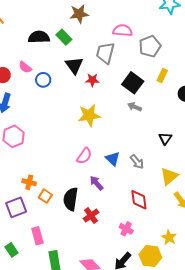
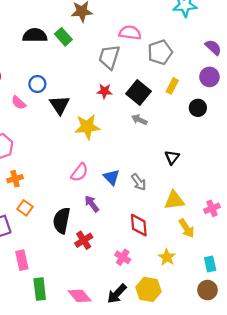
black triangle: (74, 65) -> (60, 105), moved
pink semicircle: (25, 67) -> (19, 103), moved
red star: (92, 80) -> (104, 91), moved
yellow triangle: (169, 176) -> (174, 200), turned 30
orange cross: (29, 182) -> (15, 179), moved, turned -32
orange square: (45, 196) -> (25, 208), moved
yellow star: (169, 237) -> (167, 257), moved

